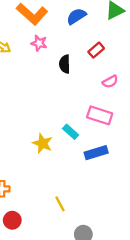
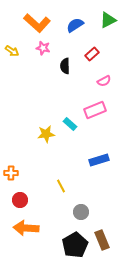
pink rectangle: (100, 115) -> (95, 110), turned -40
yellow star: (43, 143) -> (46, 134), turned -30
blue rectangle: (96, 153) -> (99, 160), moved

